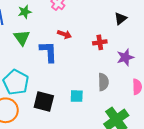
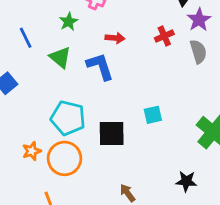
green star: (25, 12) -> (69, 22), moved
purple star: (125, 57) -> (199, 20), moved
gray semicircle: (103, 82) -> (198, 52), moved

